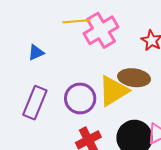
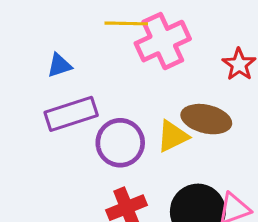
yellow triangle: (113, 91) -> (173, 136), size x0.7
purple rectangle: (35, 103) -> (71, 114), moved, turned 44

